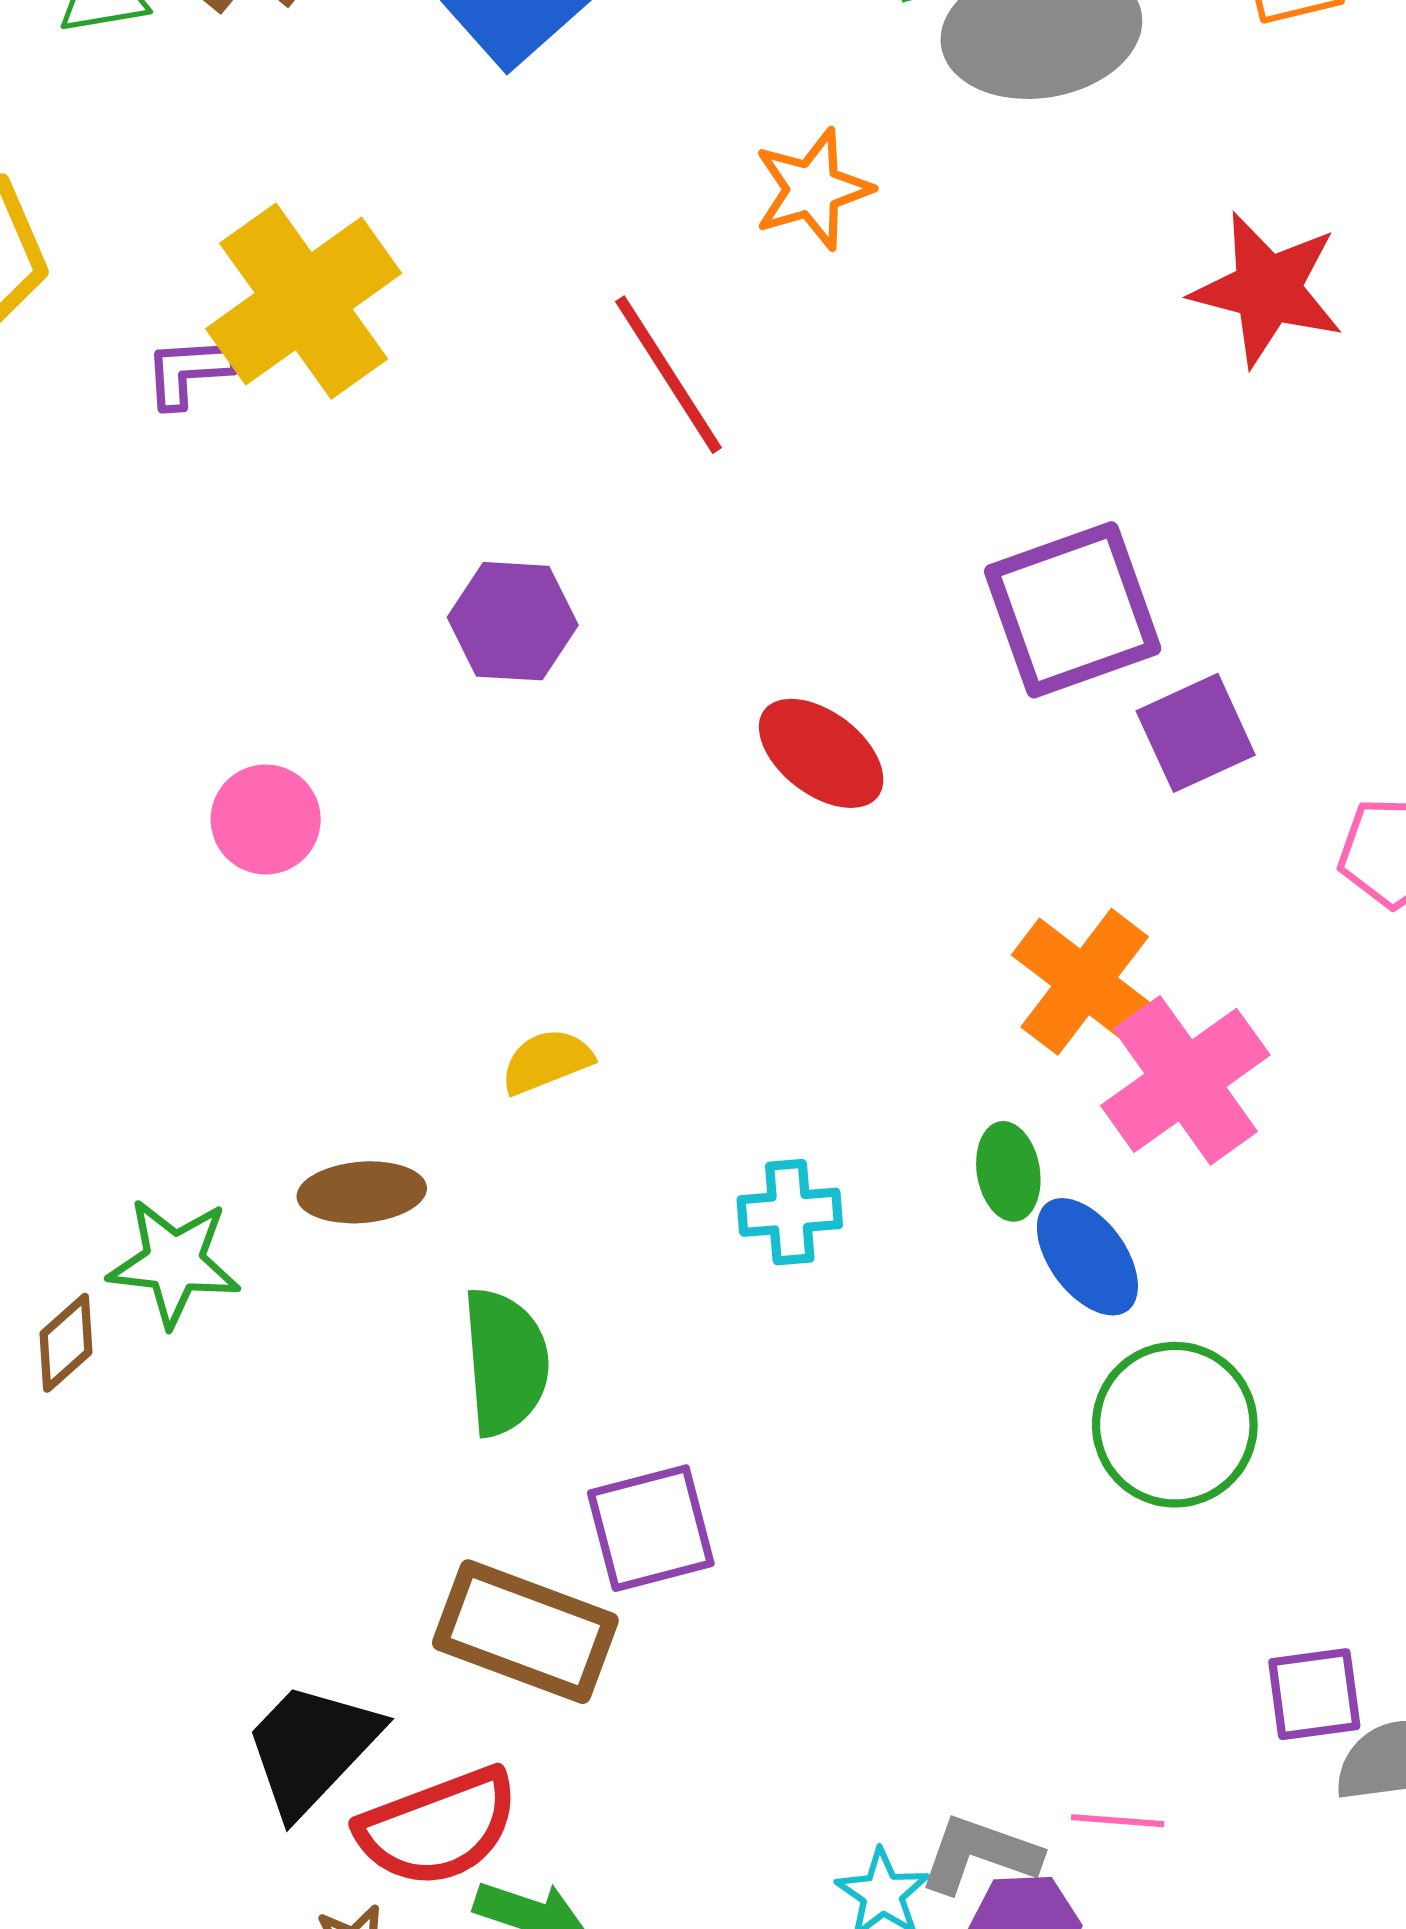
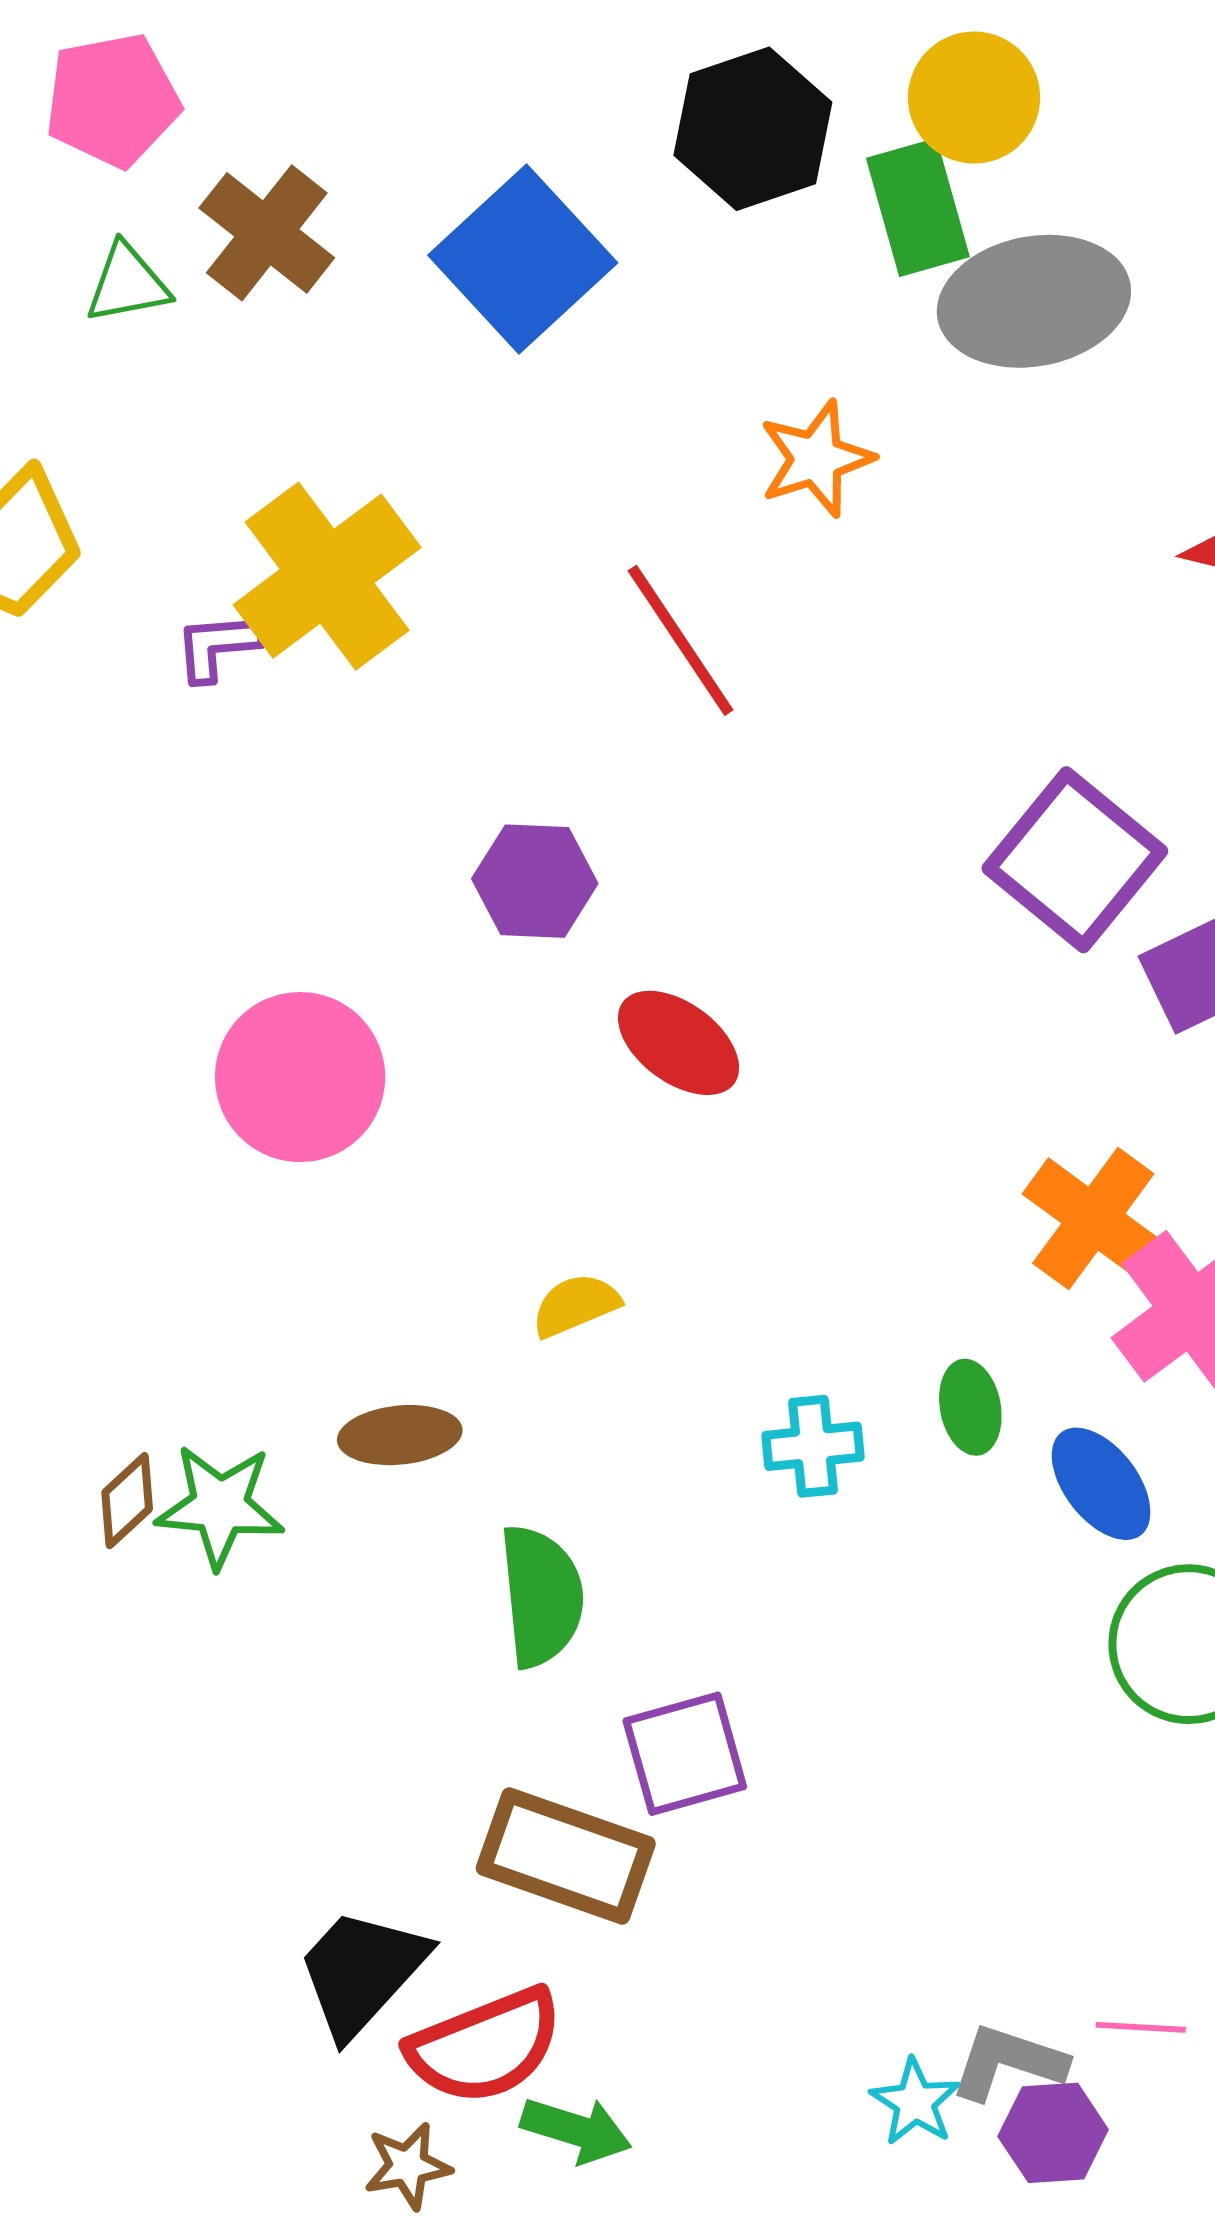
purple square: (1073, 610) -> (1075, 860), turned -30
red ellipse: (821, 753) -> (679, 1043), moved
pink circle: (266, 819) -> (300, 1077), size x1.6
green ellipse: (1008, 1171) -> (970, 1407), moved
brown diamond: (66, 1343) -> (127, 1501), moved

